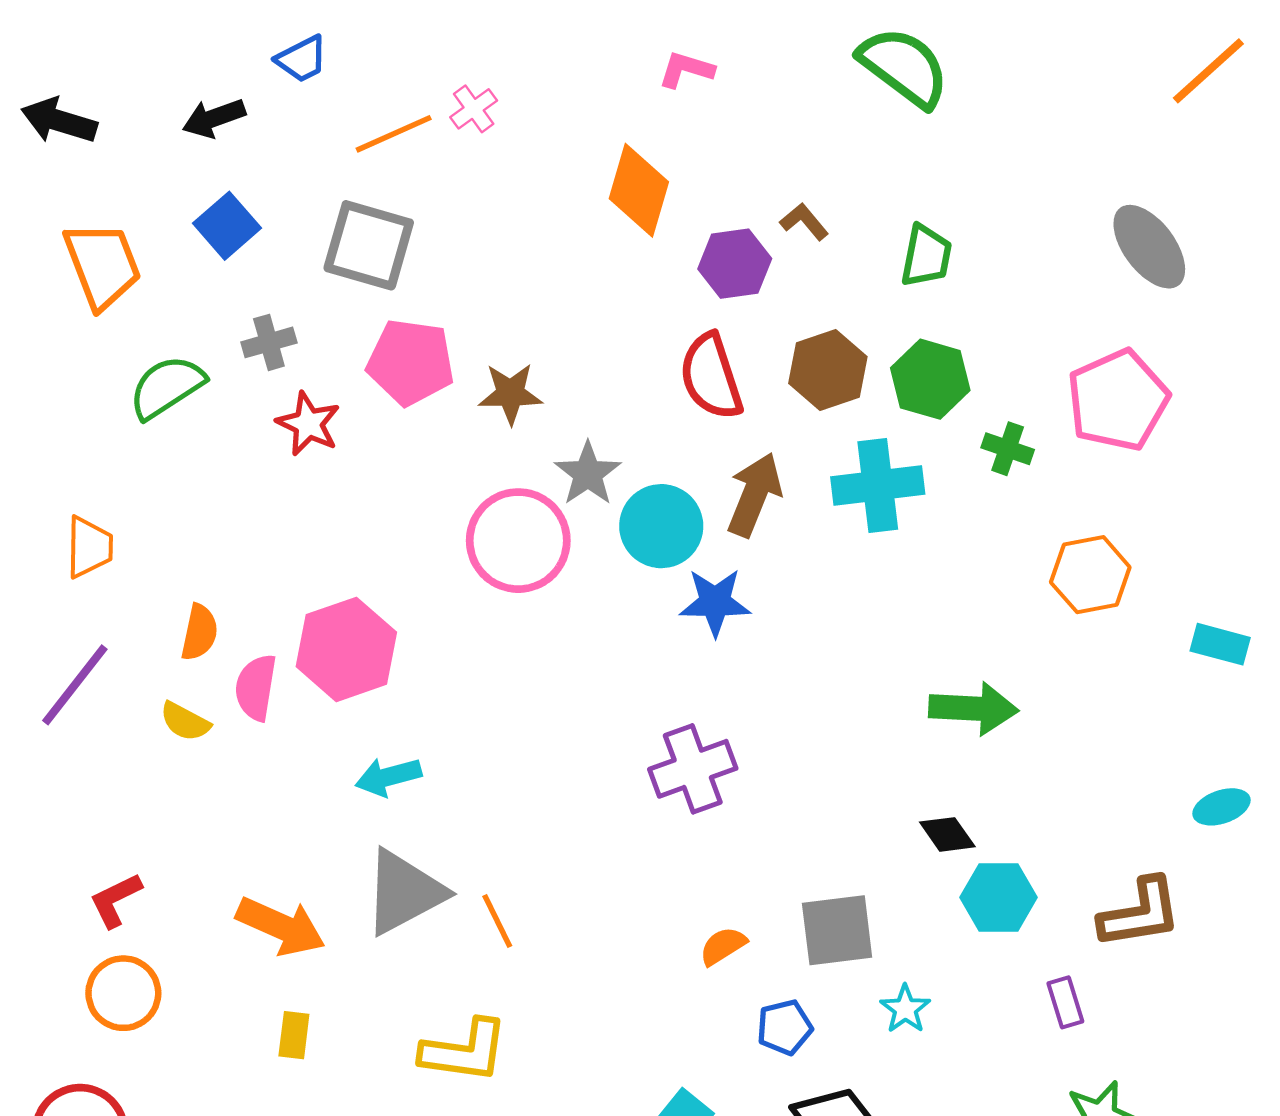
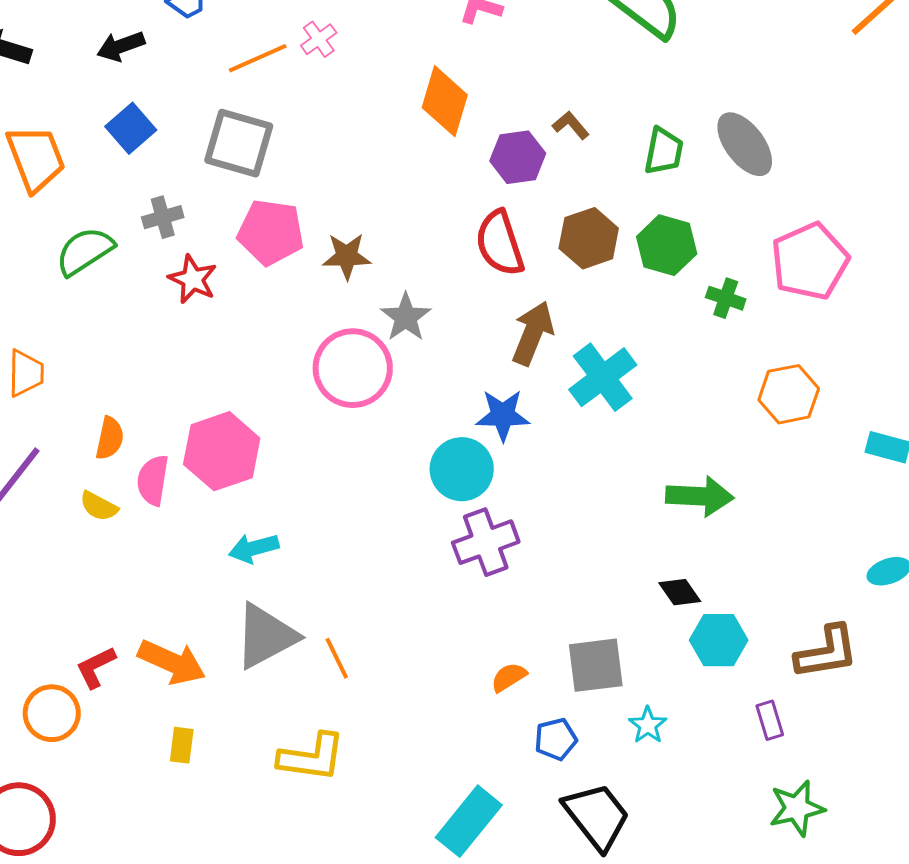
gray ellipse: (1149, 247) -> (745, 144), moved
cyan cross: (878, 485) -> (603, 377), moved, turned -30
cyan circle: (661, 526) -> (462, 469), moved
red L-shape: (115, 900) -> (96, 667), moved

